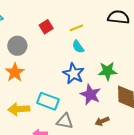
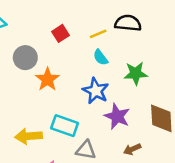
black semicircle: (118, 17) -> (128, 23), moved
green star: (108, 71) -> (136, 73), moved
orange star: (15, 72) -> (47, 79), moved

